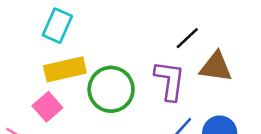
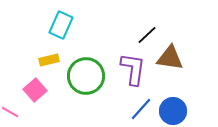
cyan rectangle: (57, 26) -> (61, 25), moved
yellow rectangle: (65, 69) -> (49, 60), size x0.6

